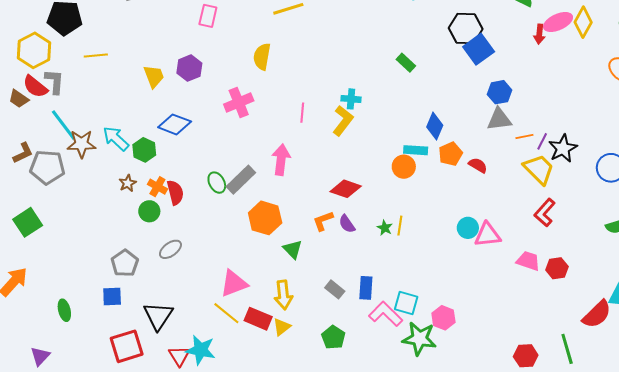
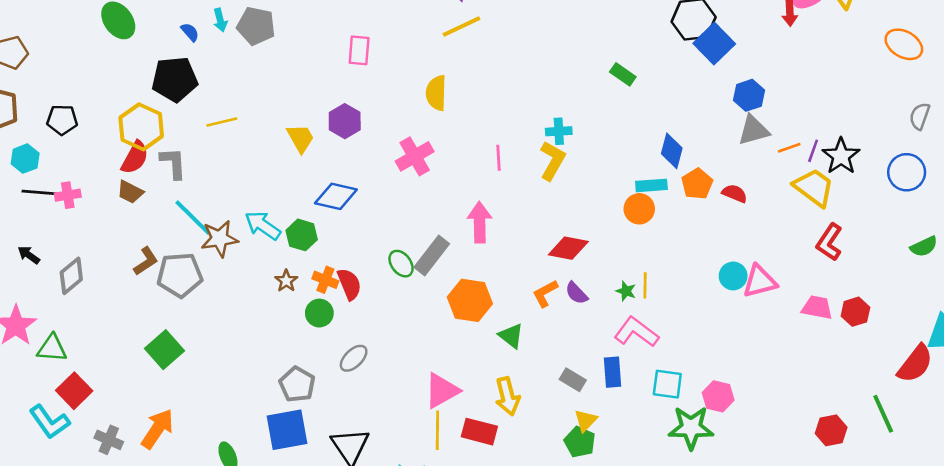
red semicircle: (35, 87) -> (135, 158), moved, turned -92
blue square: (112, 297) -> (287, 430), size x1.6
yellow line: (226, 313) -> (437, 430), turned 60
pink L-shape: (386, 314) -> (636, 332), moved
yellow triangle: (282, 327) -> (586, 420), moved

